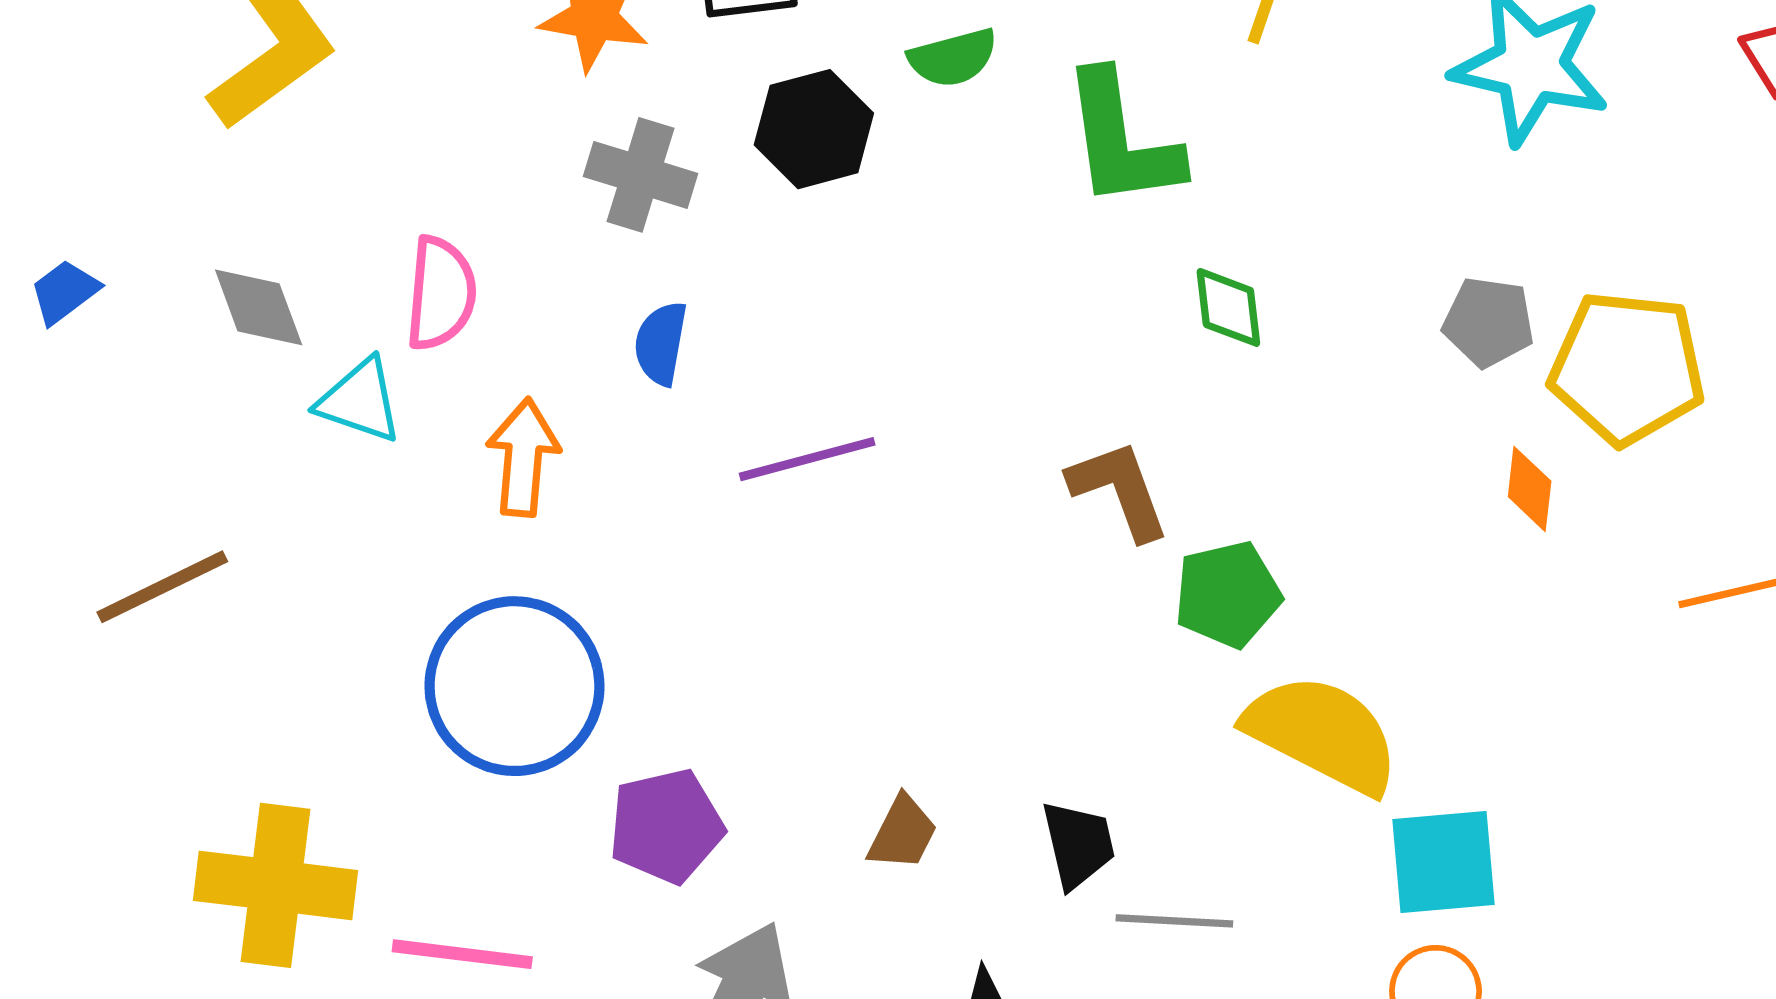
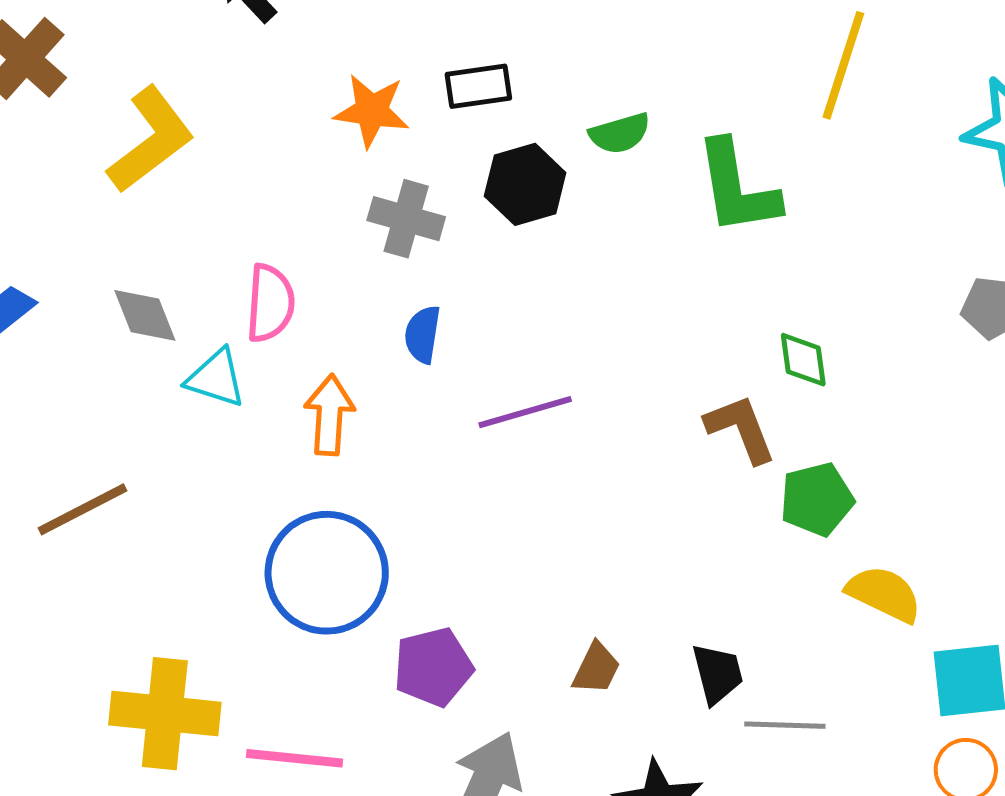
green diamond: (1228, 307) -> (803, 360), moved
yellow semicircle: (1322, 734) -> (884, 594), size x0.7

